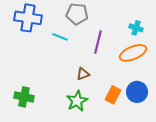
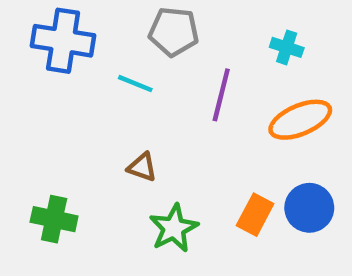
cyan cross: (136, 28) -> (287, 47), moved
brown triangle: (83, 74) -> (142, 167), moved, turned 40

